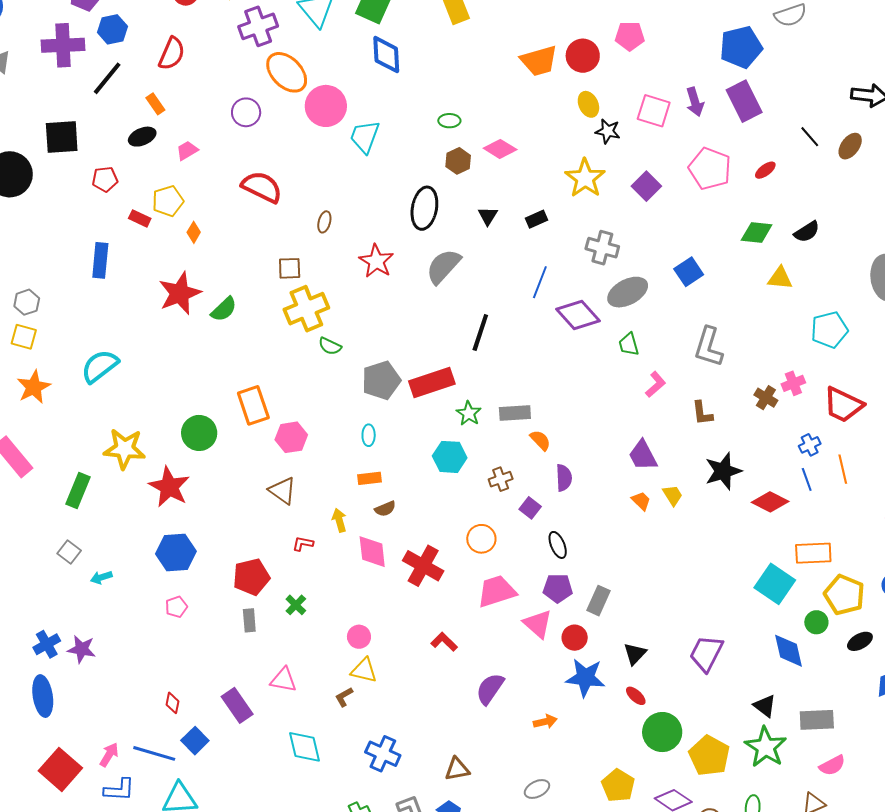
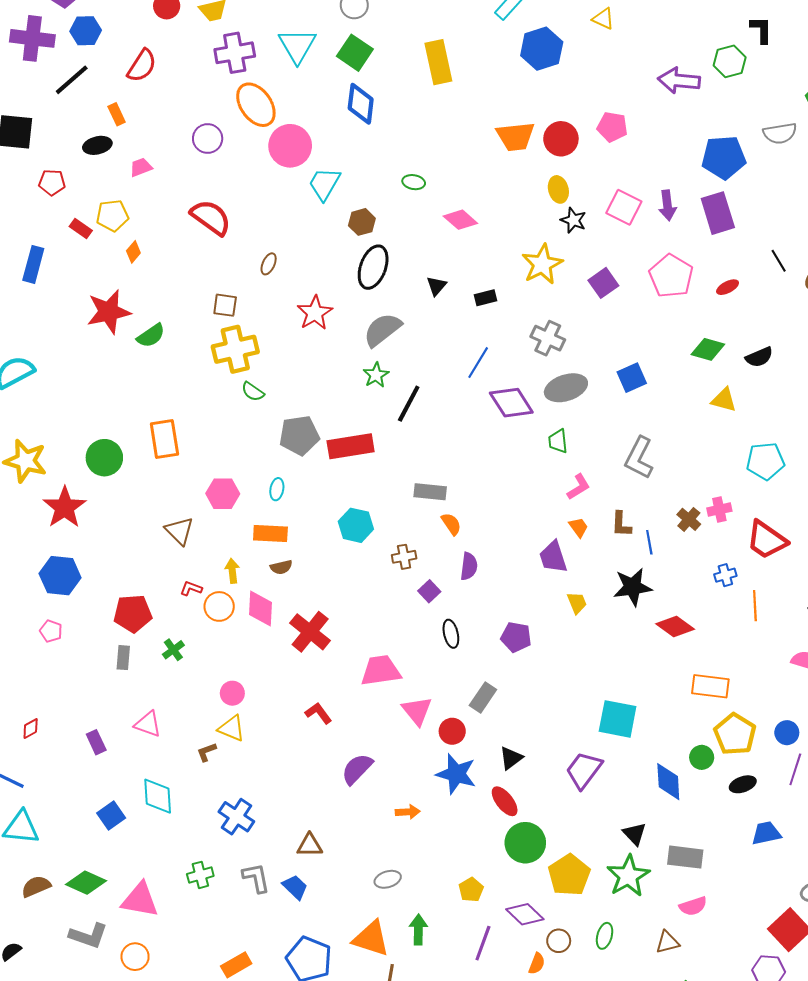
brown hexagon: (458, 161) -> (362, 222), moved
green star: (469, 413) -> (376, 375), moved
pink hexagon: (291, 437) -> (223, 494), moved
orange rectangle: (370, 478) -> (270, 533), size x1.4
blue line: (807, 479) -> (649, 542), moved
orange trapezoid: (641, 501) -> (579, 527), moved
orange circle: (481, 539) -> (219, 606), moved
cyan square: (775, 584) -> (618, 719), moved, turned -33
purple pentagon: (558, 588) -> (516, 637), moved
pink pentagon: (176, 607) -> (51, 631), turned 30
red ellipse: (636, 696) -> (505, 801), size x1.4
red diamond: (172, 703) -> (31, 729), turned 40
purple rectangle: (237, 705) -> (96, 742), size x0.7
blue square: (195, 741) -> (111, 816), moved
yellow pentagon: (618, 786) -> (471, 890), size x0.7

